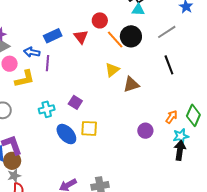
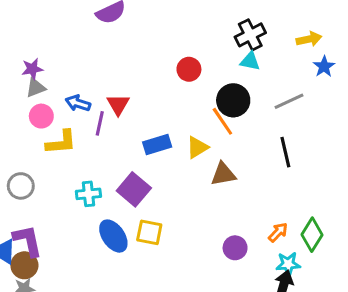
blue rectangle: (53, 36) -> (157, 145), moved
red triangle: (81, 37) -> (118, 105), moved
orange line: (115, 39) -> (222, 121), moved
purple square: (75, 102) -> (134, 189), size x1.5

